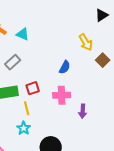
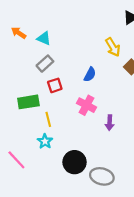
gray rectangle: (13, 62) -> (45, 64), moved
red square: (33, 88) -> (55, 85), moved
pink cross: (62, 95) -> (87, 105), turned 30

